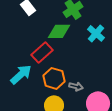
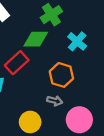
orange hexagon: (54, 78) -> (61, 75), moved

